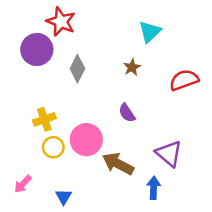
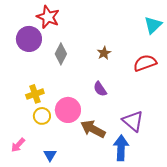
cyan triangle: (150, 32) -> (153, 25), moved
blue arrow: (154, 188) -> (121, 148), size x1.4

